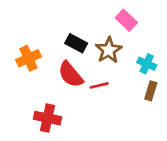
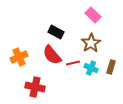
brown star: (109, 50) -> (91, 43), moved
orange cross: (28, 58) -> (19, 57), moved
cyan cross: (147, 64) -> (91, 68), moved

